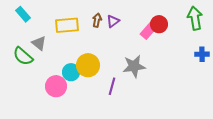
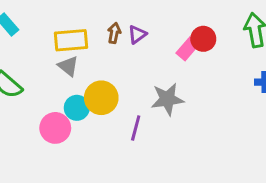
gray triangle: (39, 43) -> (68, 66), moved

